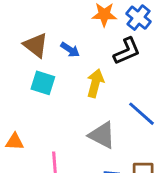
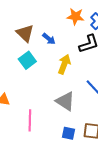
cyan square: (43, 83) -> (27, 60), turned 30

